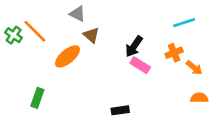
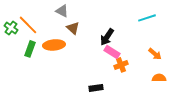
orange cross: (174, 53) -> (121, 65), moved
orange ellipse: (67, 56) -> (54, 45), turned 35
green rectangle: (37, 98) -> (30, 49), moved

